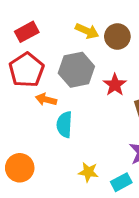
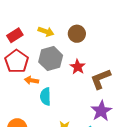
yellow arrow: (87, 31) -> (46, 32), moved

